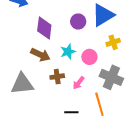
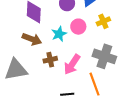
pink circle: (89, 57) -> (78, 27), moved
pink arrow: (79, 83) -> (72, 64), size x1.5

